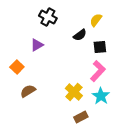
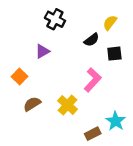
pink L-shape: (98, 71) -> (93, 80), moved
yellow cross: (74, 92) -> (68, 105), moved
cyan star: (101, 96) -> (116, 121), moved

